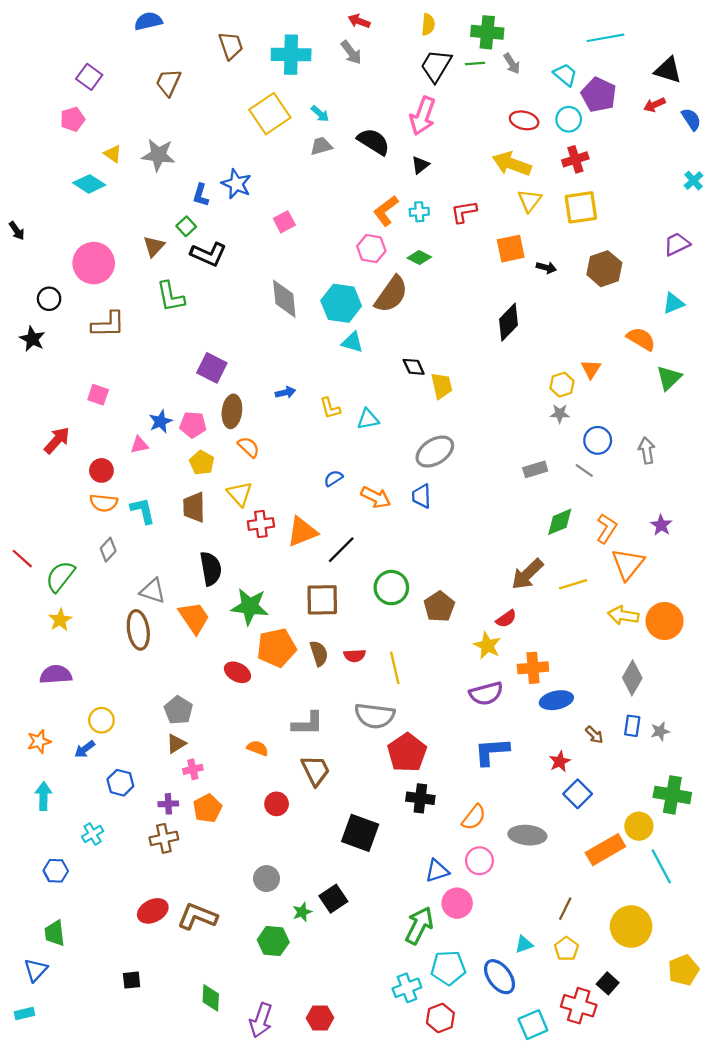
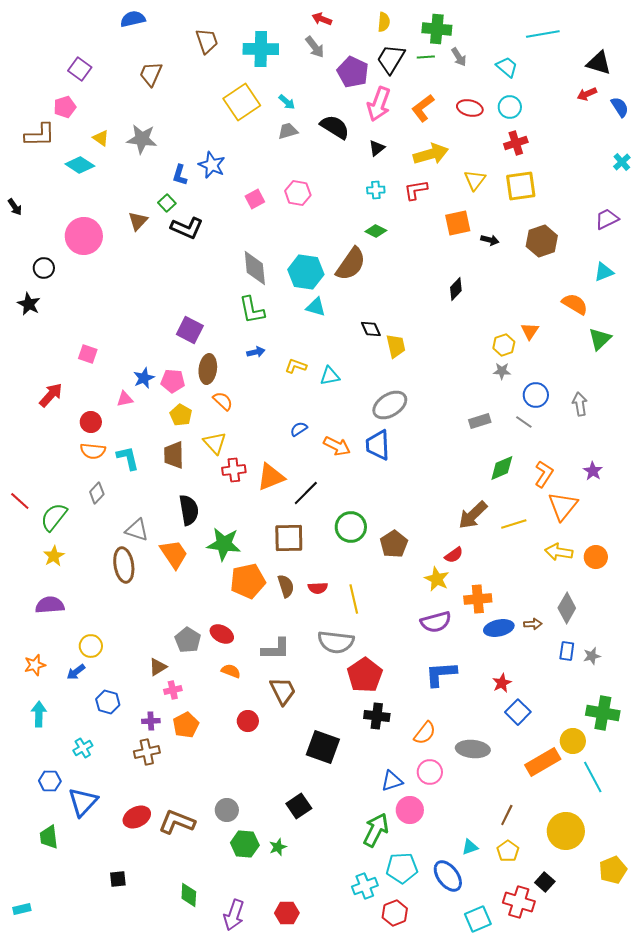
purple pentagon: (599, 95) -> (353, 72), moved
yellow arrow: (512, 164) -> (431, 154), moved, turned 144
orange L-shape: (386, 211) -> (423, 108), moved
pink hexagon: (371, 249) -> (298, 193), moved
green L-shape: (171, 297) -> (252, 310), moved
black diamond: (508, 322) -> (456, 289), size x0.7
brown L-shape: (108, 324) -> (40, 135), moved
yellow L-shape: (330, 408) -> (296, 366), turned 125
blue trapezoid: (421, 496) -> (378, 445), size x1.4
orange circle: (665, 621) -> (596, 557), size x0.7
red ellipse: (237, 672) -> (222, 634), moved
gray pentagon: (178, 710) -> (188, 640), moved
brown arrow: (594, 735) -> (533, 624), moved, turned -48
gray circle: (266, 879) -> (227, 810), moved
green star: (302, 912) -> (278, 847), moved
blue triangle: (36, 970) -> (83, 802), moved, size x1.4

